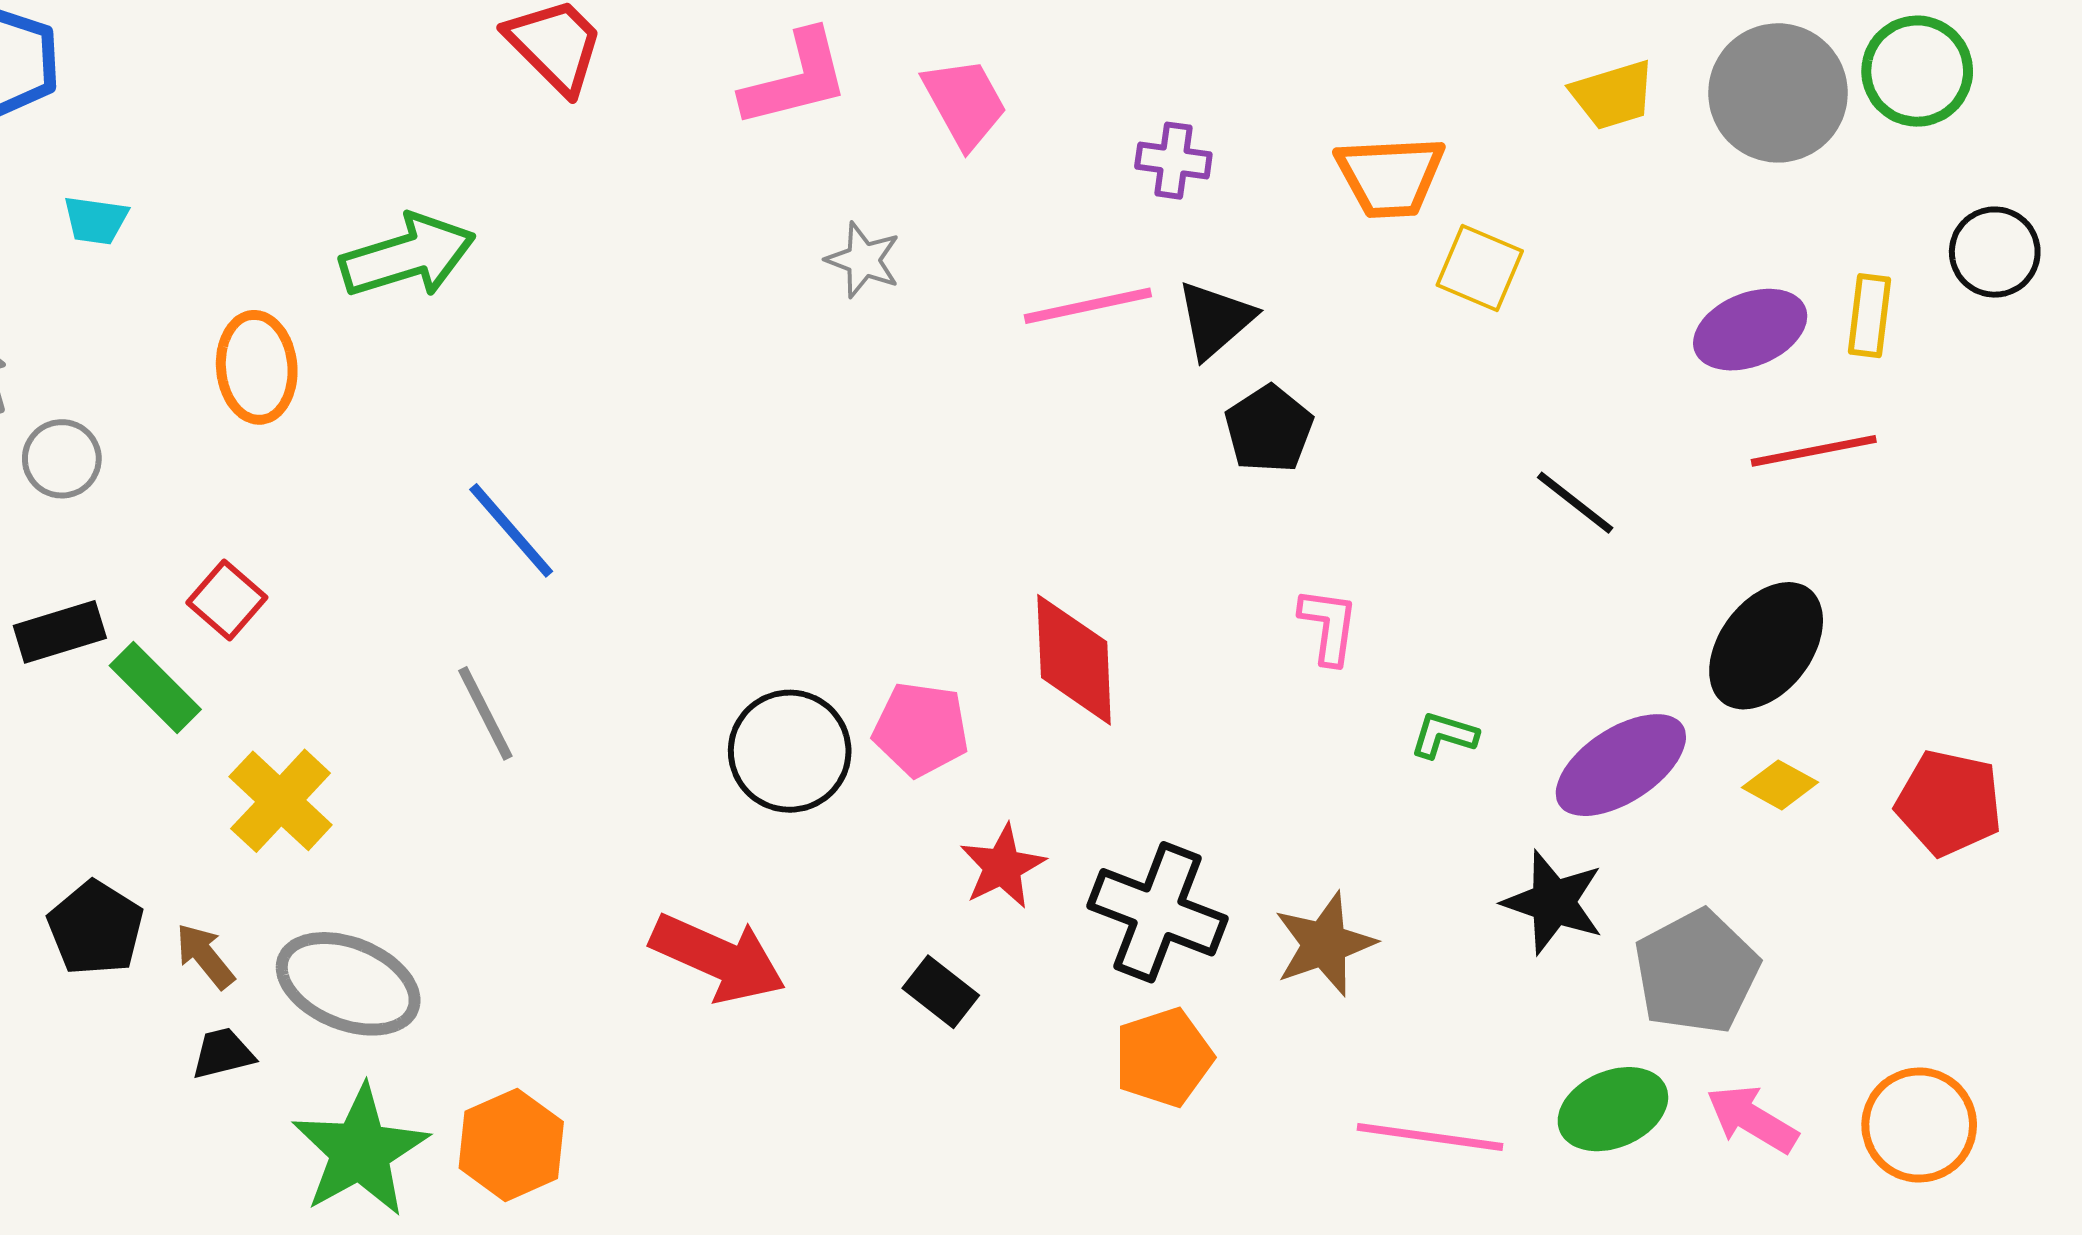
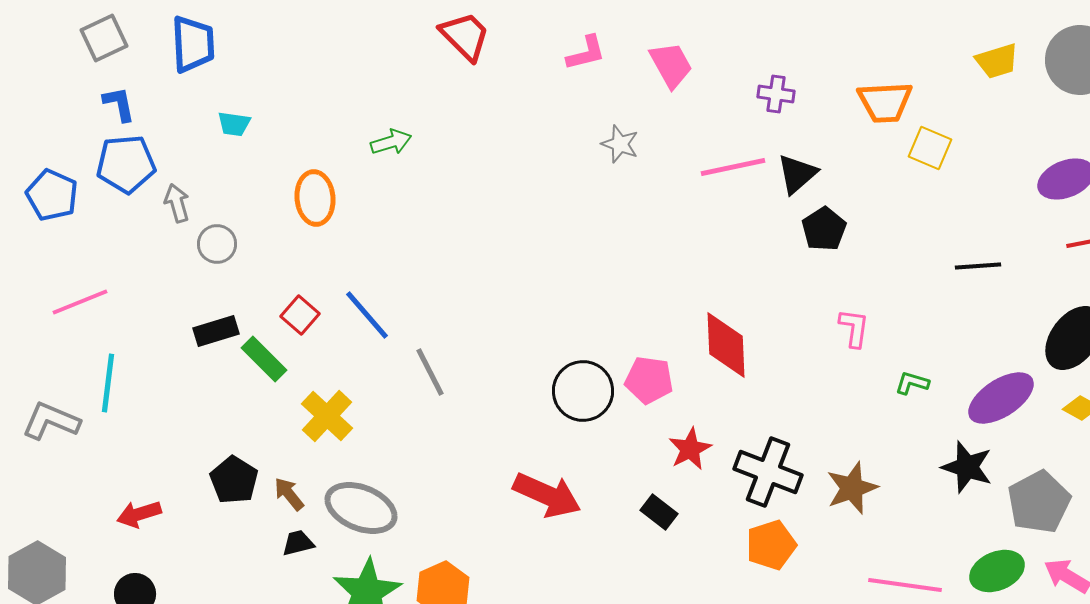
pink L-shape: (796, 79) -> (586, 53), size x0.7
green arrow: (408, 256) -> (391, 142), size x0.6
black line: (1575, 503) -> (978, 266), turned -42
blue line: (511, 530) -> (367, 315), moved

